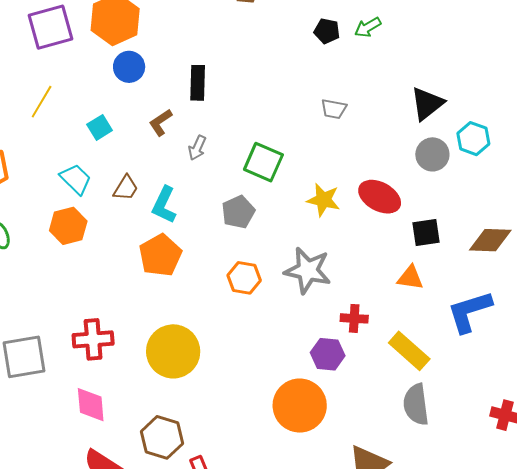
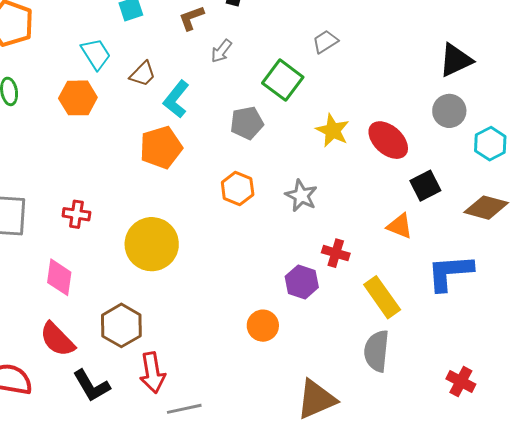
gray trapezoid: (334, 109) -> (325, 42), moved, turned 124
cyan hexagon: (473, 139) -> (490, 144), moved
black square: (426, 233) -> (425, 186), turned -32
gray star: (308, 270) -> (301, 196), size x0.7
red cross: (93, 339) -> (76, 214), size x0.7
orange circle: (300, 406) -> (263, 326), size x0.6

